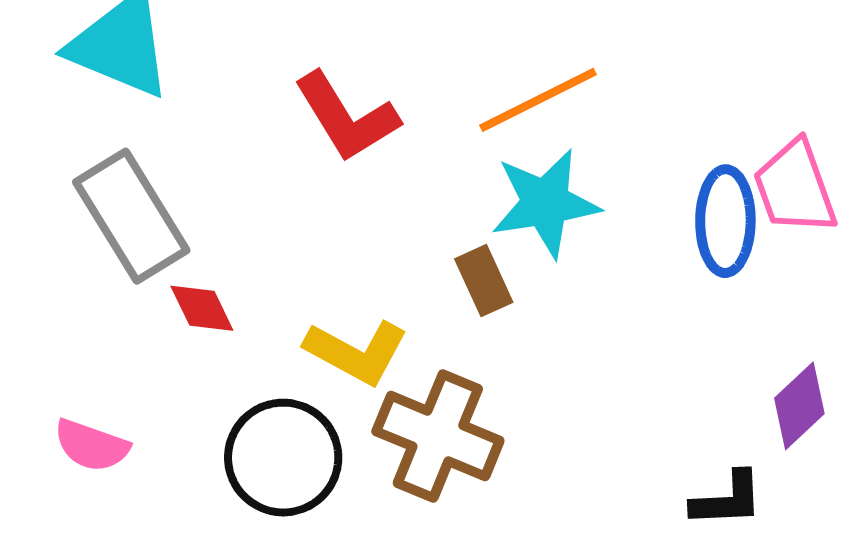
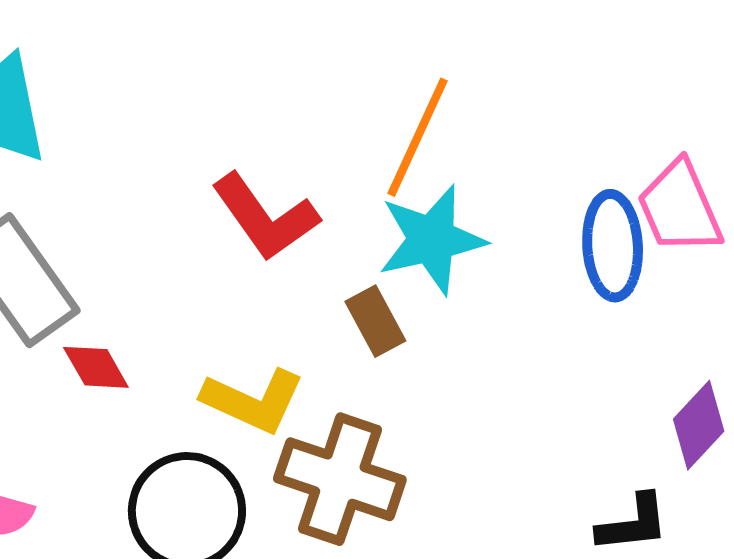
orange line: (538, 100) -> (418, 137), turned -35
red L-shape: (347, 117) -> (265, 217), moved

